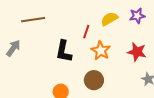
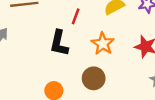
red line: (86, 32) -> (76, 16), moved

